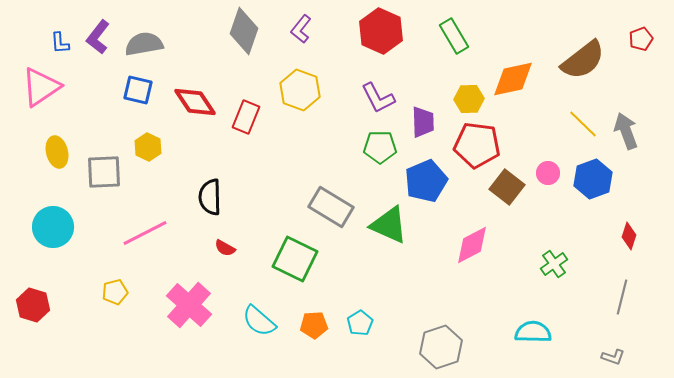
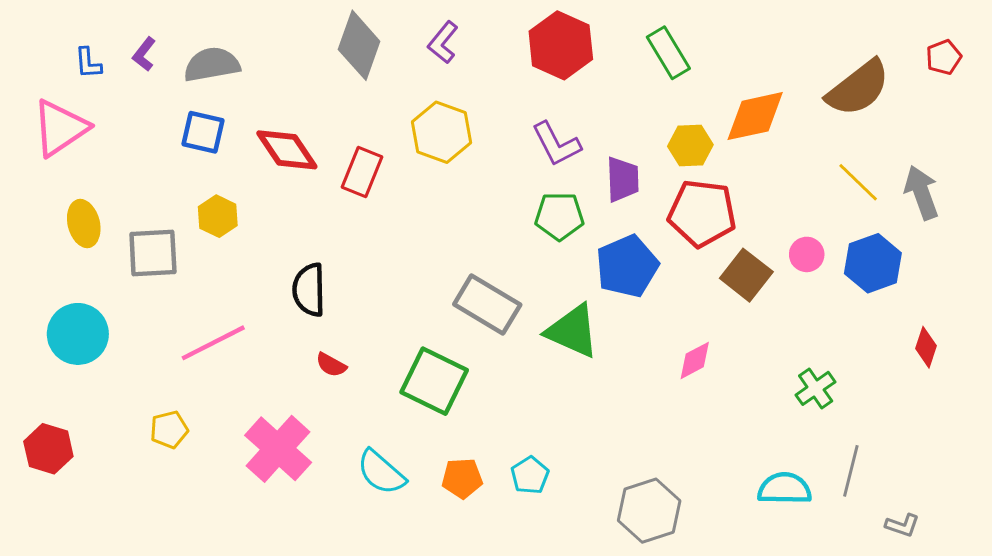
purple L-shape: (98, 37) -> (144, 54), size x0.7
pink diamond: (472, 245) -> (695, 360), size x0.7
gray line: (622, 297) -> (851, 471), moved

